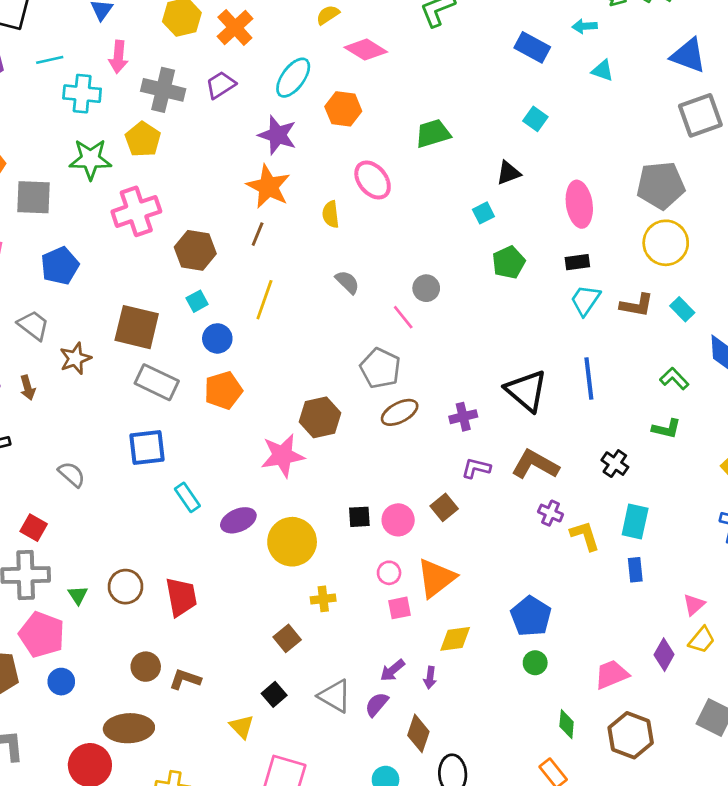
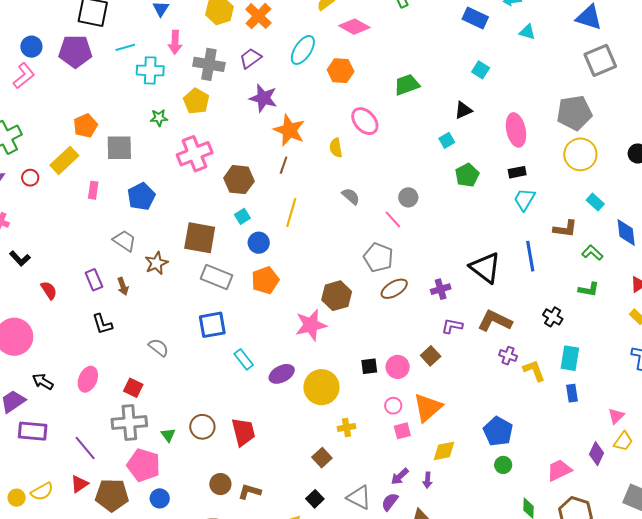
purple star: (277, 135) -> (263, 98), moved
green star: (90, 159) -> (159, 118), size x0.6
brown L-shape: (637, 305) -> (565, 229), moved

